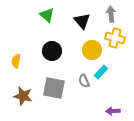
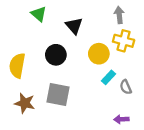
green triangle: (47, 15) -> (39, 14), moved
black triangle: (82, 21) -> (74, 26), moved
yellow semicircle: (16, 61) -> (17, 66), size x1.6
gray semicircle: (84, 81) -> (126, 87), moved

